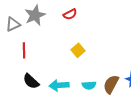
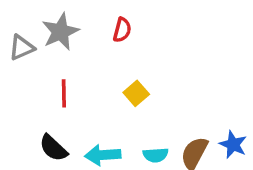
red semicircle: (70, 14) -> (122, 30), turned -48
red line: (24, 50) -> (64, 93), moved

